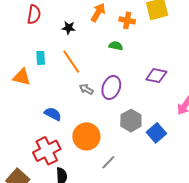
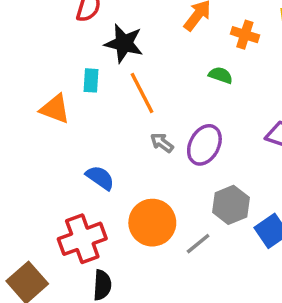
black star: (69, 28) -> (124, 43), moved, size x1.6
gray line: (108, 162) -> (198, 244), moved

